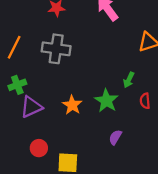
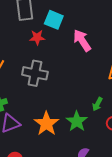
orange star: (72, 105) -> (46, 124), size x1.4

